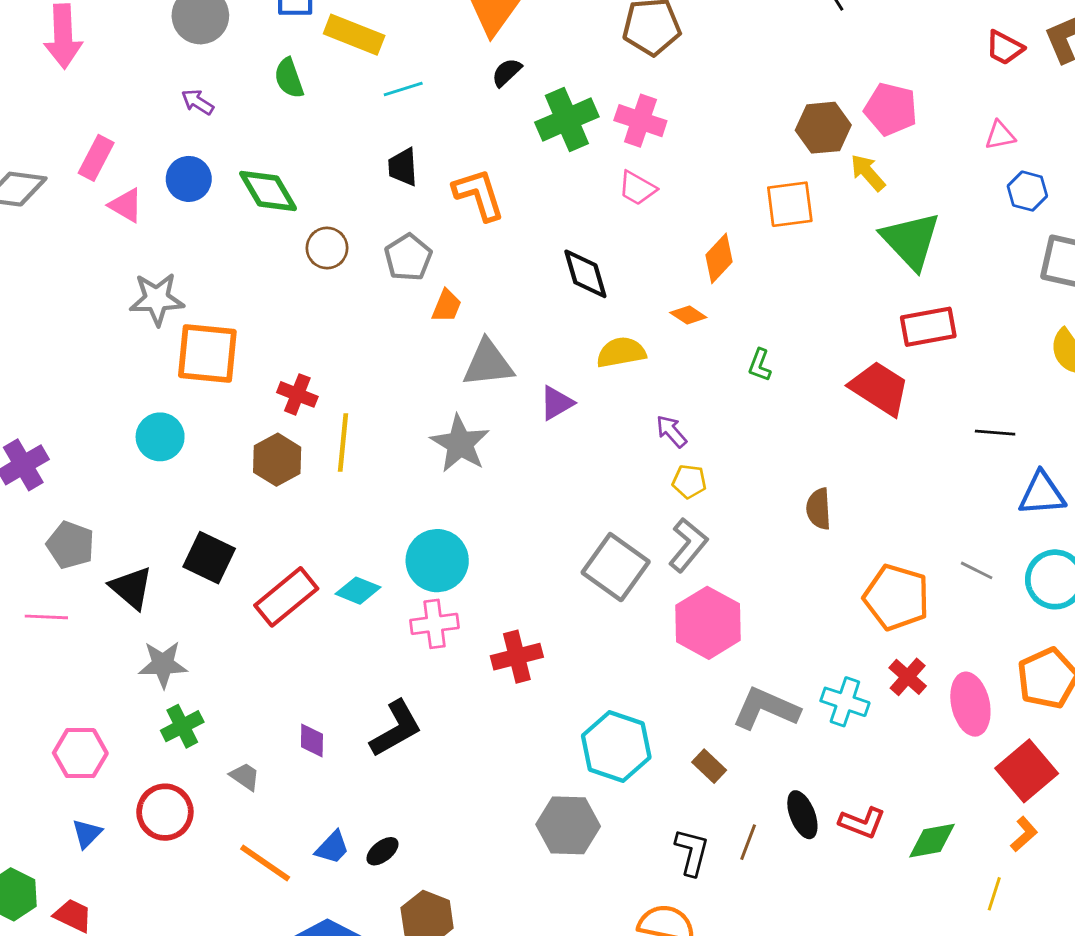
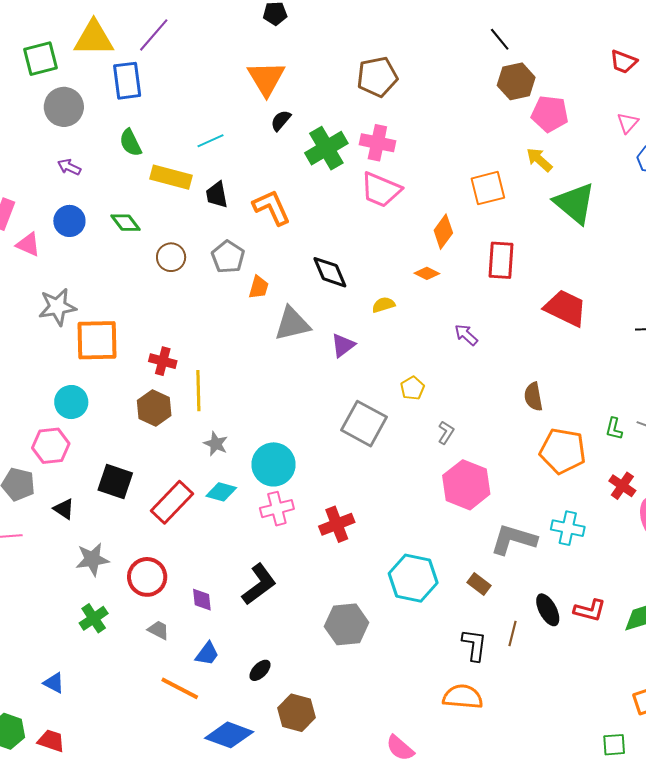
yellow rectangle: (354, 35) -> (171, 177), moved
brown hexagon: (823, 128) -> (516, 81), moved
pink triangle: (1000, 135) -> (628, 123), turned -30
pink trapezoid: (637, 188) -> (381, 190), size x1.5
green diamond: (268, 191) -> (125, 223), size x0.7
black diamond: (585, 274) -> (330, 272), moved
red rectangle: (928, 327) -> (501, 260), moved, turned -69
yellow semicircle: (621, 352) -> (383, 305), size x0.7
green L-shape: (760, 365) -> (614, 429), moved
purple arrow: (671, 431) -> (466, 335), moved
gray star: (460, 444) -> (216, 444), moved, size x0.6
yellow pentagon: (689, 481) -> (412, 388), moved, turned -30
gray L-shape: (688, 545) -> (446, 433), size x0.6
gray square: (616, 567) -> (364, 424), moved
black triangle: (131, 588) -> (64, 509), size x0.7
orange pentagon: (896, 597) -> (563, 451), moved
red cross: (908, 677) -> (622, 486), moved
green cross: (182, 726) -> (94, 618), moved
pink hexagon: (80, 753) -> (51, 446), moved
red circle: (165, 812) -> (147, 577), moved
gray hexagon: (568, 825) -> (347, 624), moved
blue triangle: (87, 833) -> (54, 683), turned -40
blue trapezoid: (332, 847) -> (207, 654), moved

